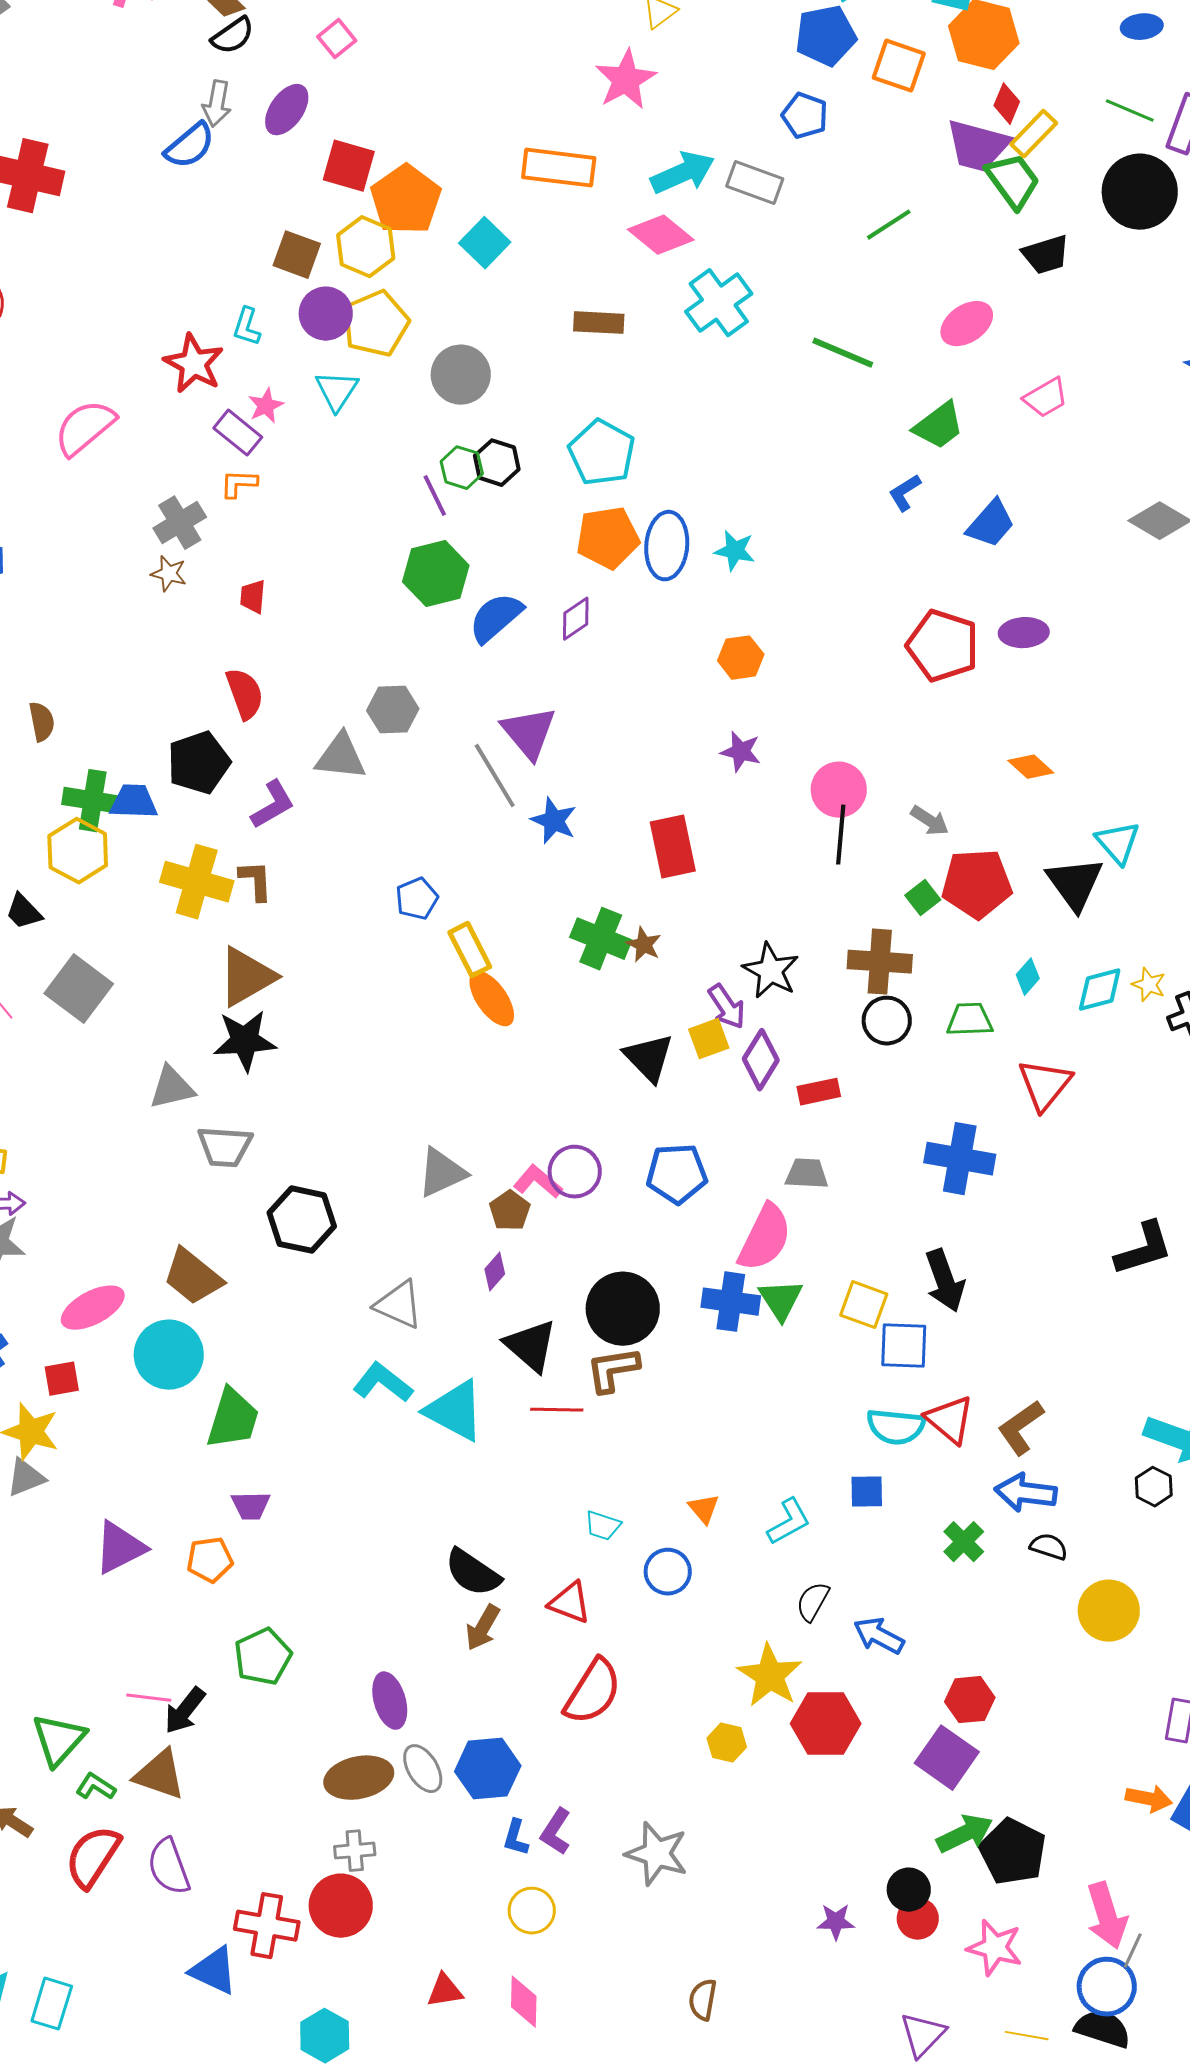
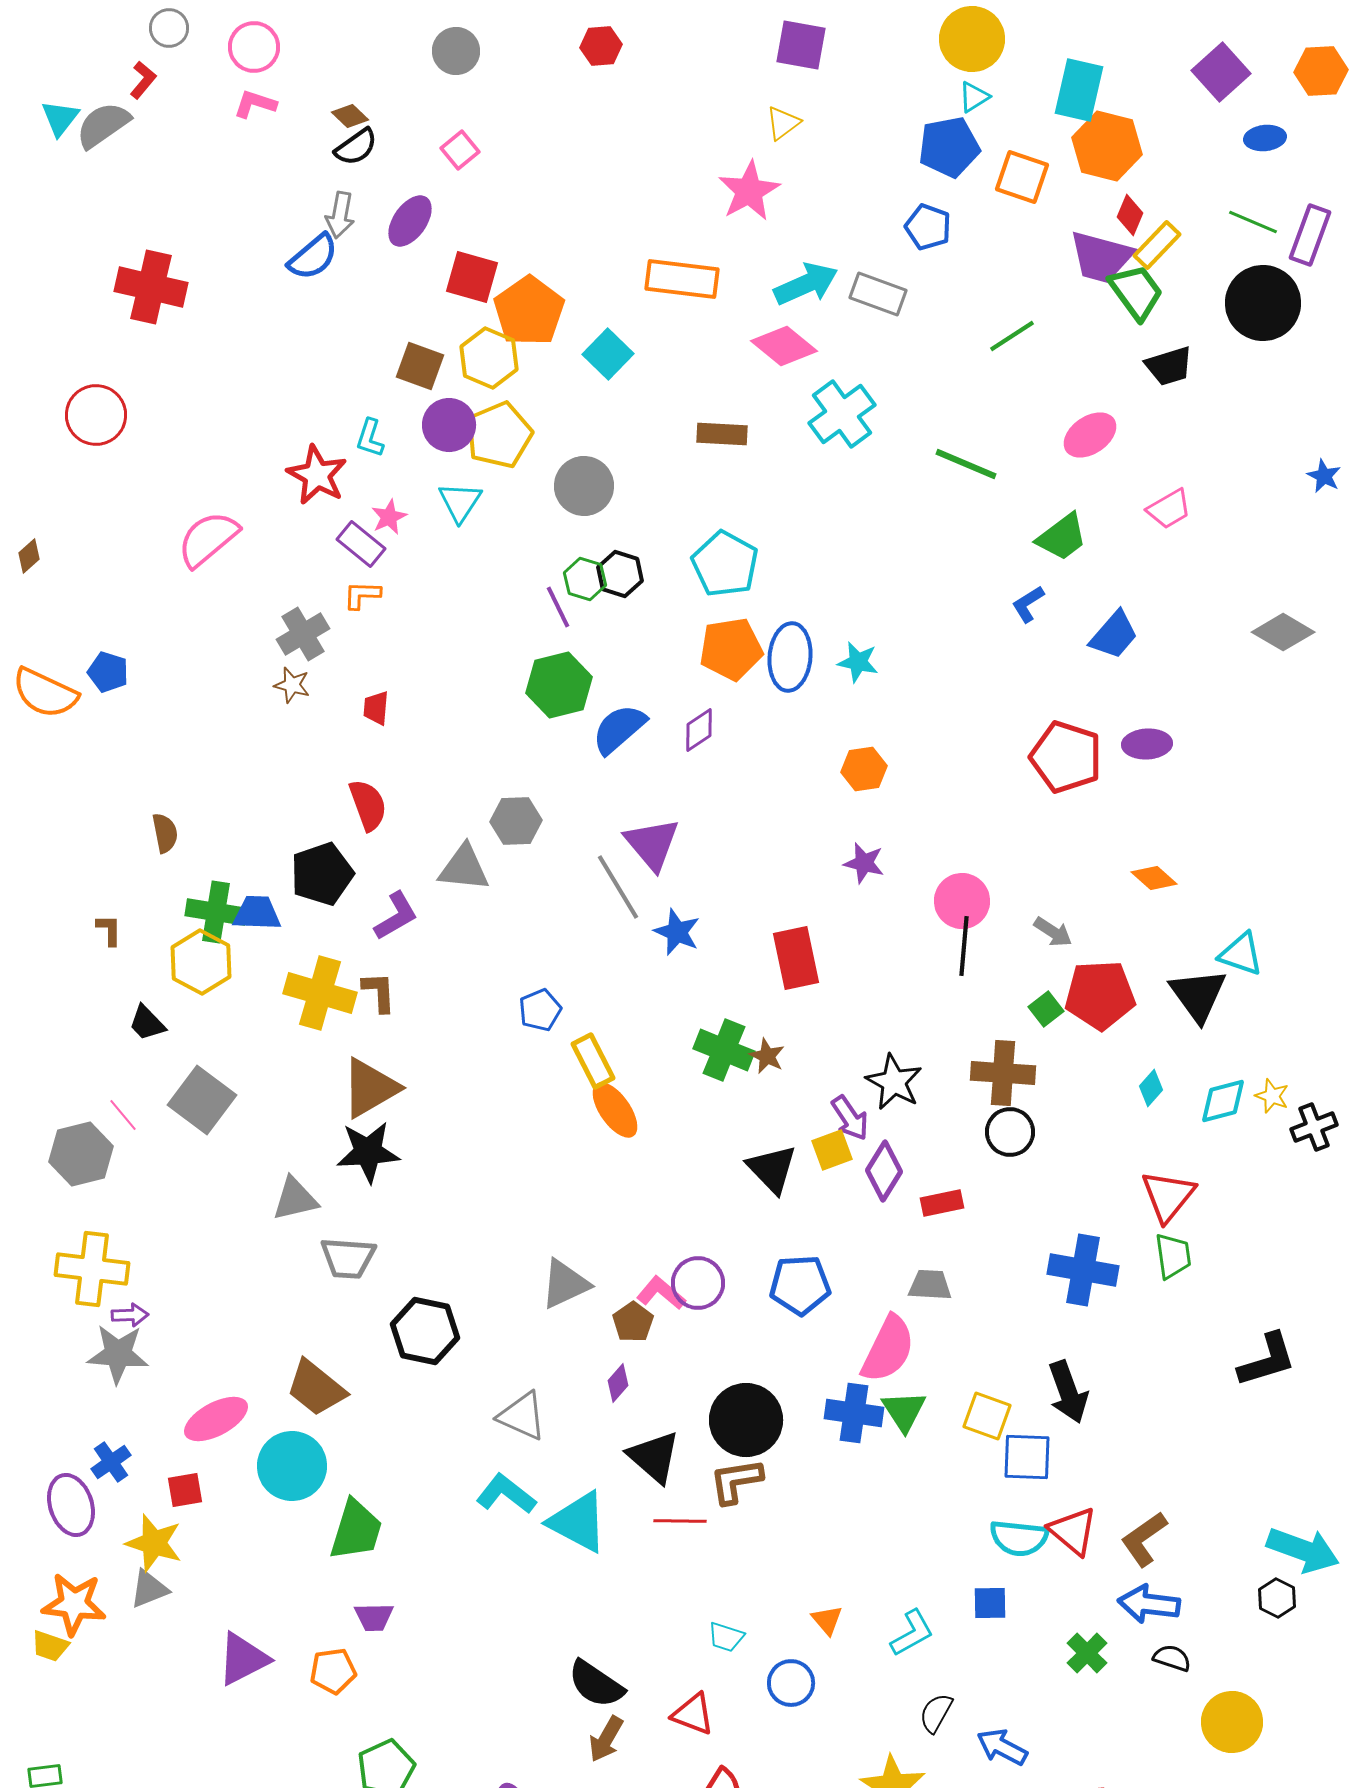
cyan triangle: (1118, 843) -> (1241, 954), turned -30
green trapezoid: (970, 1020) -> (1173, 1256), moved, turned 84

